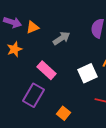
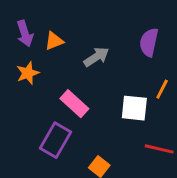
purple arrow: (12, 22) -> (25, 34), turned 54
white square: (88, 73) -> (134, 108), turned 30

